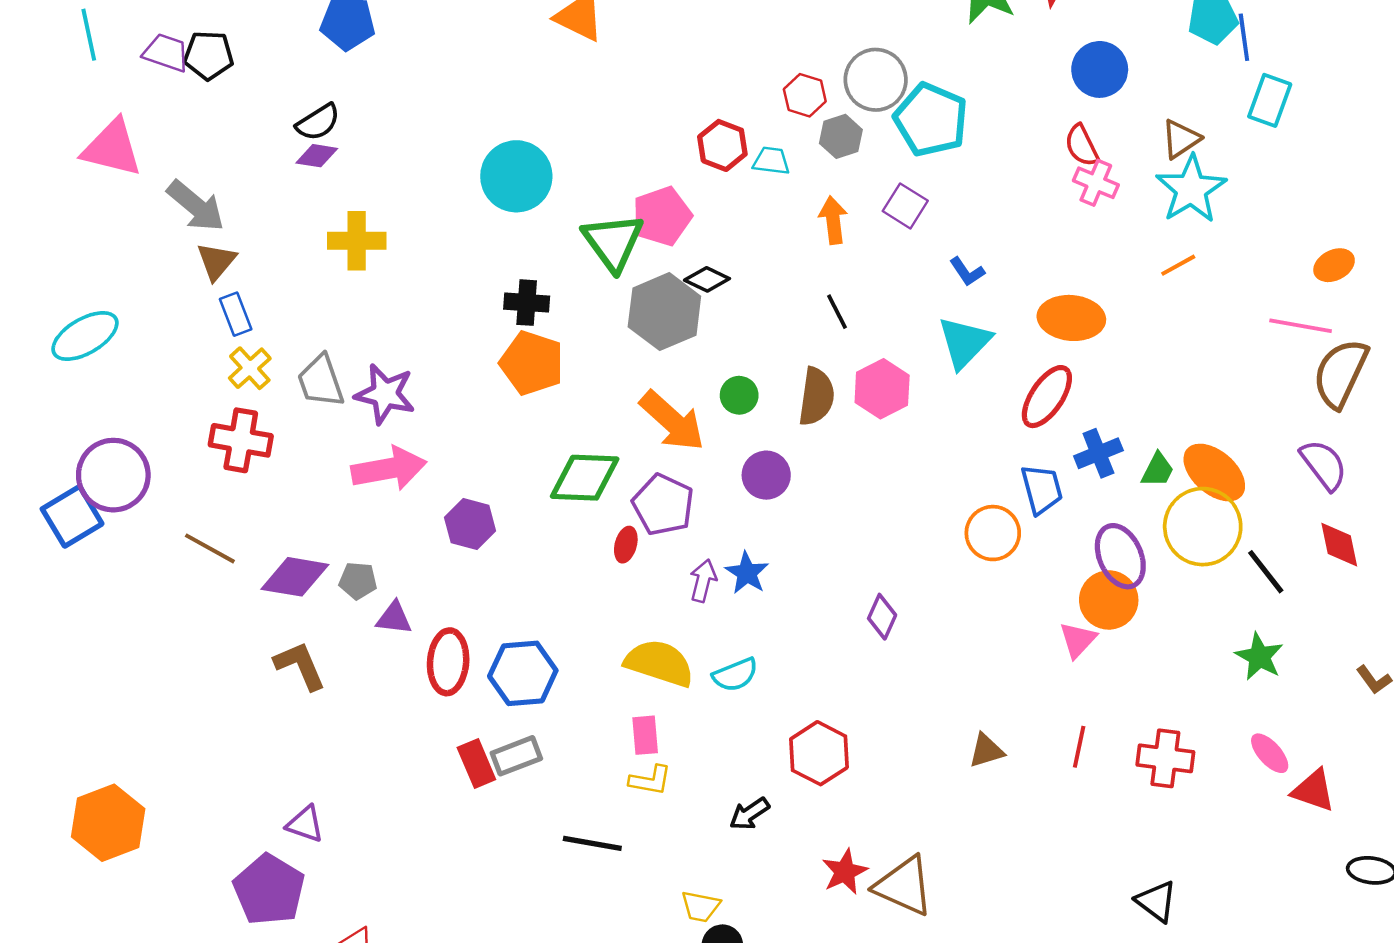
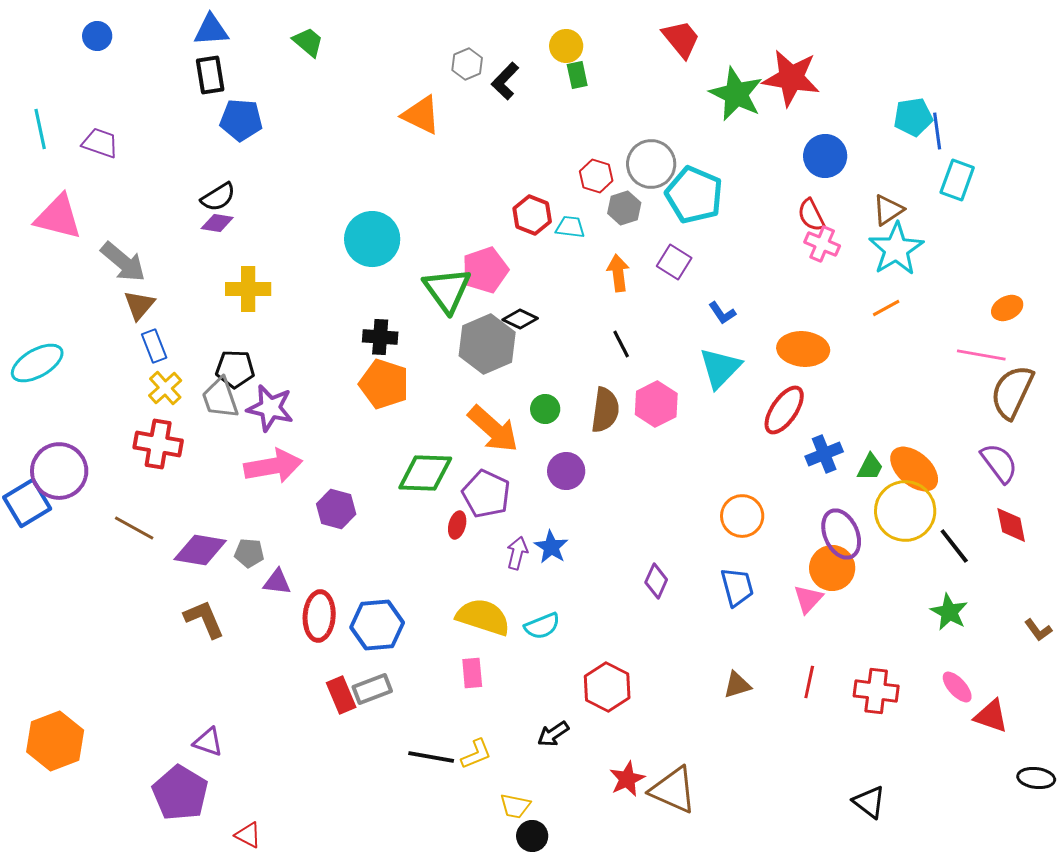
black pentagon: (209, 55) -> (235, 369), moved
blue trapezoid: (1042, 489) -> (737, 587), moved
yellow L-shape: (650, 780) -> (476, 754), moved, turned -32

